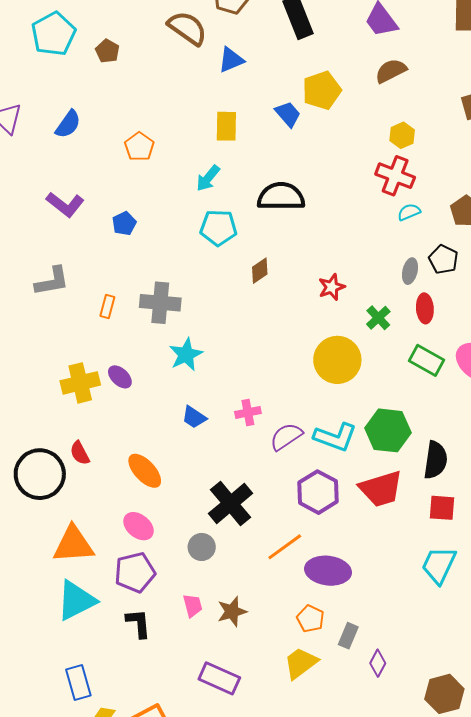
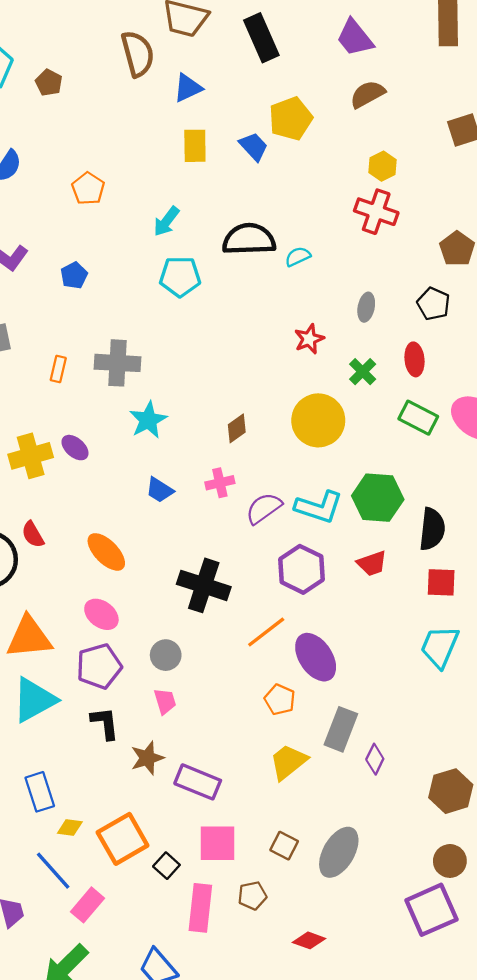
brown semicircle: (187, 28) -> (138, 54), turned 42
yellow rectangle: (226, 126) -> (195, 146), moved
cyan semicircle: (409, 212) -> (298, 257), moved
brown diamond: (260, 271) -> (237, 428), moved
gray ellipse: (410, 271) -> (366, 307), moved
red trapezoid: (381, 489) -> (372, 563), size x0.6
black cross: (230, 503) -> (204, 585), turned -30
gray circle: (202, 547) -> (166, 655), moved
purple ellipse: (328, 571) -> (316, 657), turned 51
brown star: (232, 612) -> (147, 758), moved
orange pentagon: (310, 619) -> (280, 700), moved
gray rectangle: (348, 636) -> (341, 729), size x1.5

